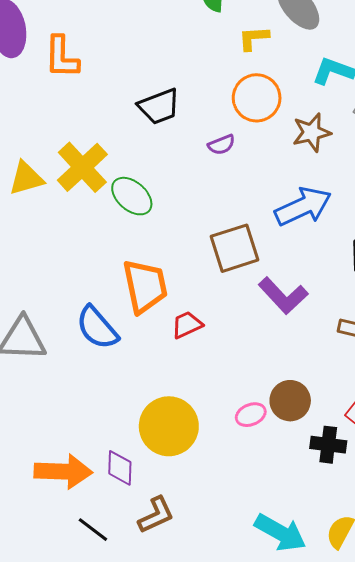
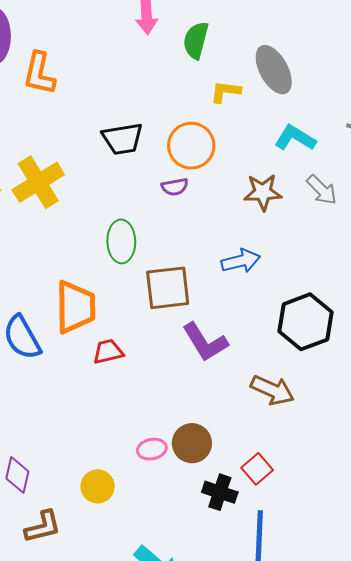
orange circle: (257, 98) -> (191, 146), moved
green ellipse: (132, 196) -> (121, 241), moved, turned 36
blue arrow: (303, 206) -> (241, 261), size x0.7
yellow circle: (169, 426) -> (98, 486), moved, size x0.6

